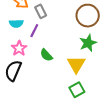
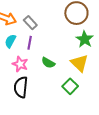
cyan semicircle: (16, 23) -> (10, 41), turned 136
green square: (77, 90) -> (70, 86), moved

